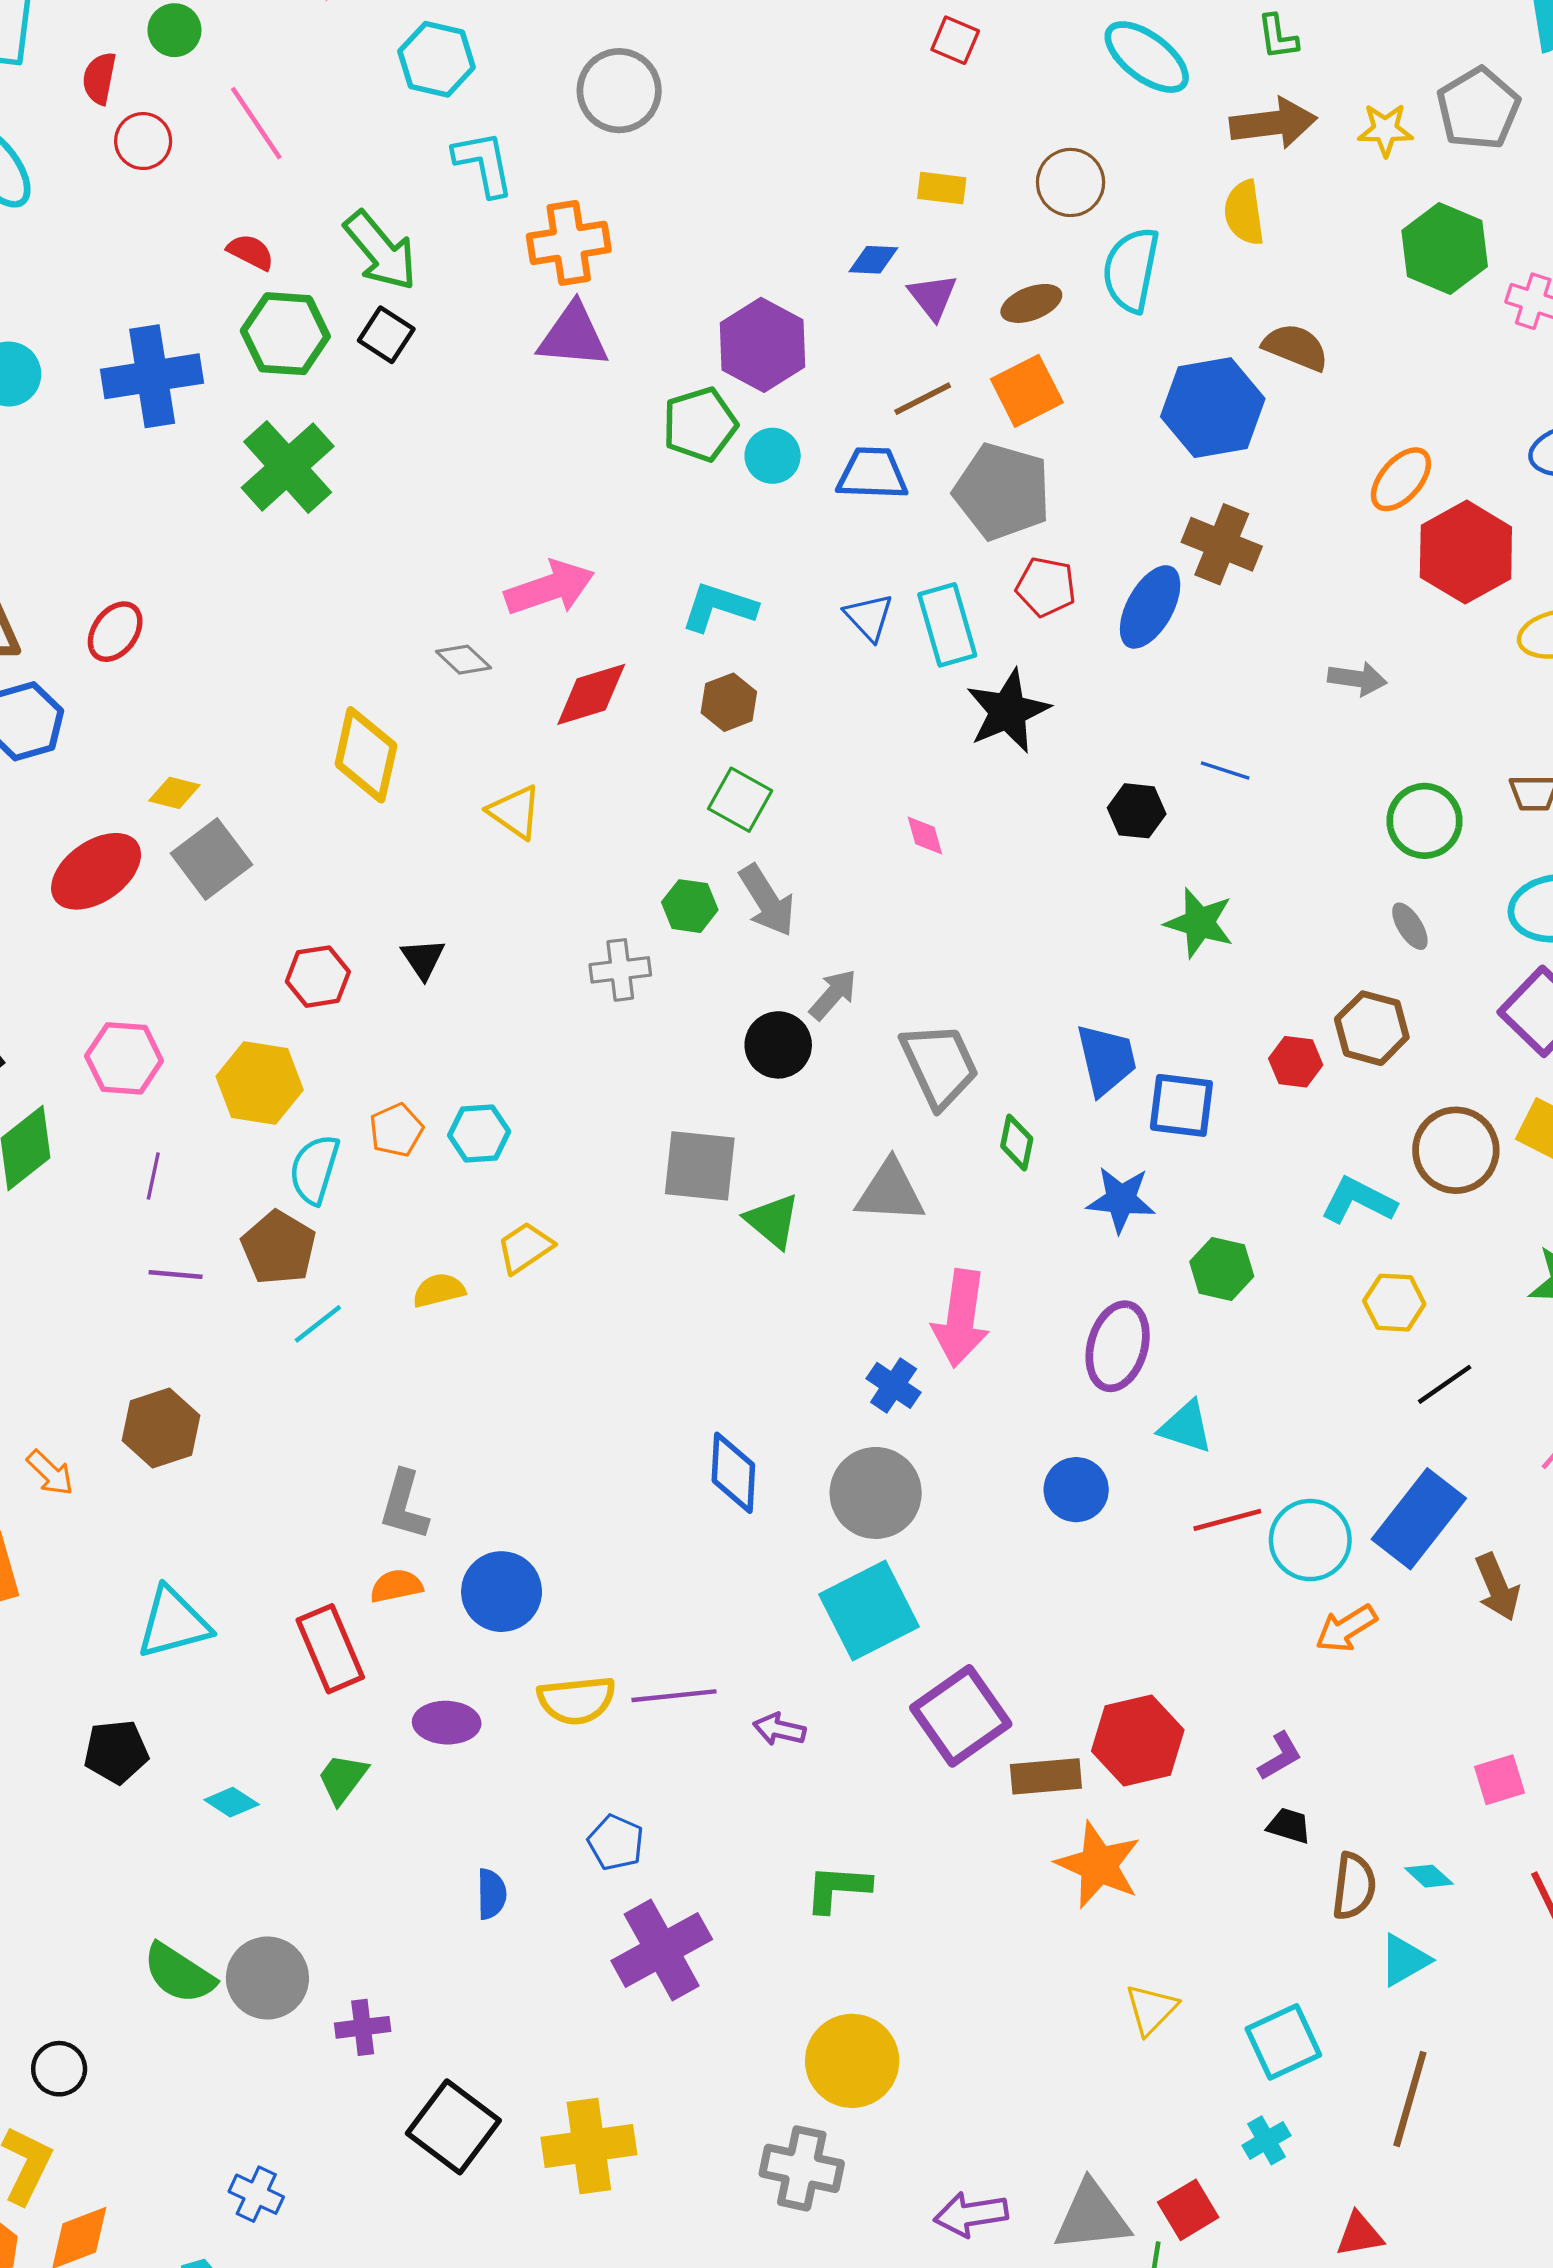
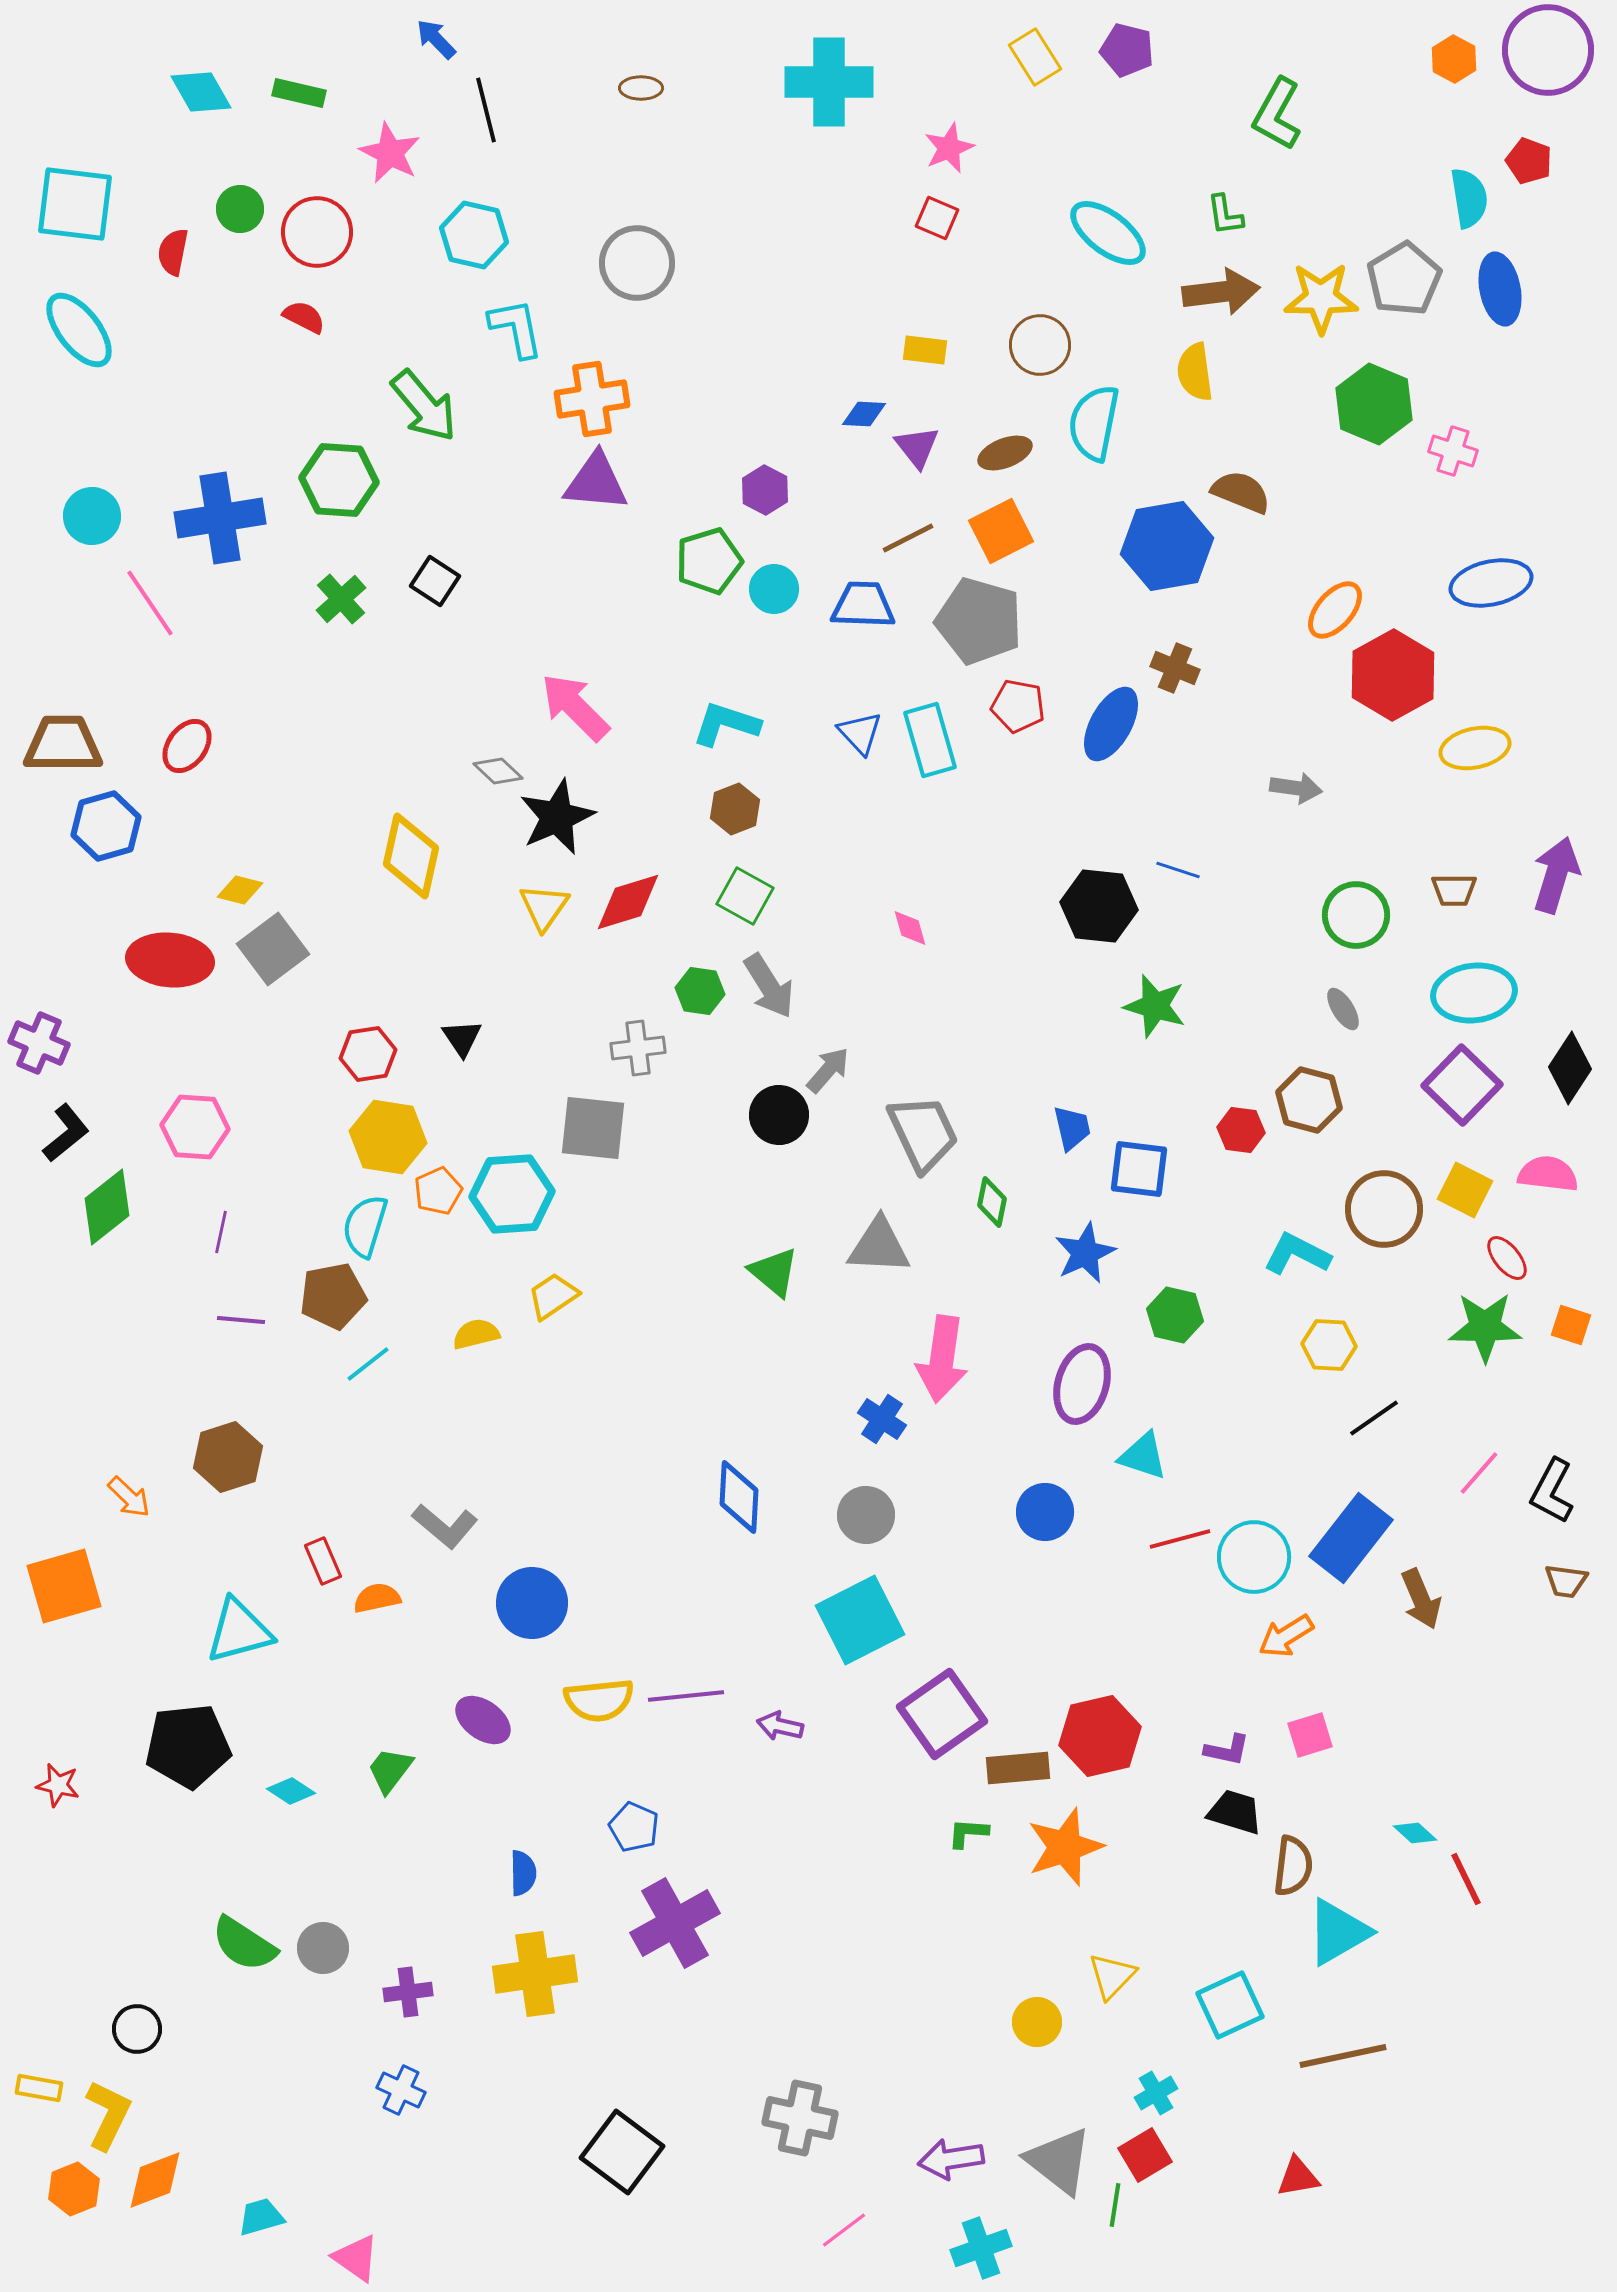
pink line: (256, 123) -> (150, 603), moved
yellow star: (1385, 130) -> (1321, 298), size x1.5
red circle: (143, 141) -> (317, 232), moved, size x1.4
red semicircle: (251, 252) -> (304, 317), moved
black square: (386, 335) -> (435, 581), moved
purple hexagon: (763, 345) -> (765, 490), size x0.6
green cross: (288, 467) -> (341, 599), size x0.6
brown cross: (1222, 544) -> (1175, 668), size x0.7
pink arrow: (550, 588) -> (575, 707), turned -116
red diamond: (591, 694) -> (628, 902), moved
black star: (1008, 711) -> (557, 817), moved
black hexagon: (1137, 811) -> (1099, 906), size x1.5
yellow triangle: (515, 812) -> (544, 907), turned 30
red ellipse: (96, 871) -> (170, 960), turned 40
blue trapezoid: (1106, 1060) -> (1072, 1128), size x0.7
yellow hexagon: (260, 1083) -> (388, 1137), moved
cyan hexagon: (479, 1133) -> (512, 1194), size x1.5
gray square: (700, 1166) -> (593, 1128), moved
blue star: (1121, 1200) -> (1085, 1253), turned -30
brown pentagon: (279, 1248) -> (333, 1296), turned 30
gray circle: (876, 1493) -> (866, 1515), size x0.7
gray L-shape: (404, 1505) -> (445, 1526), turned -66
orange semicircle: (396, 1586) -> (377, 1598), moved
red rectangle: (330, 1649) -> (323, 1561), moved, size x0.6
purple ellipse: (447, 1723) -> (483, 1720), turned 34
black pentagon: (116, 1752) -> (188, 1746), size x1.5
purple L-shape: (1280, 1756) -> (1227, 1750), turned 42
pink square: (1500, 1780) -> (1310, 1735), moved
black trapezoid: (1289, 1826) -> (1235, 1812), size x1.4
orange star: (1099, 1865) -> (1065, 1847), turned 30
cyan diamond: (1429, 1876) -> (1415, 1833), moved
green L-shape: (838, 1888) -> (968, 1833), moved, size x0.7
cyan triangle: (1404, 1960) -> (1338, 1932), size x1.4
gray circle: (267, 1978) -> (323, 1948), size x0.7
yellow circle: (852, 2061) -> (1037, 2022), moved, size x0.6
brown line: (1410, 2099) -> (1343, 2056), turned 62
black square: (453, 2127) -> (622, 2152), moved
cyan cross: (1267, 2140) -> (1156, 2093), moved
yellow cross: (589, 2146) -> (535, 1974), moved
blue cross: (256, 2194) -> (401, 2090), moved
gray triangle: (1092, 2217) -> (1059, 2161), turned 44

